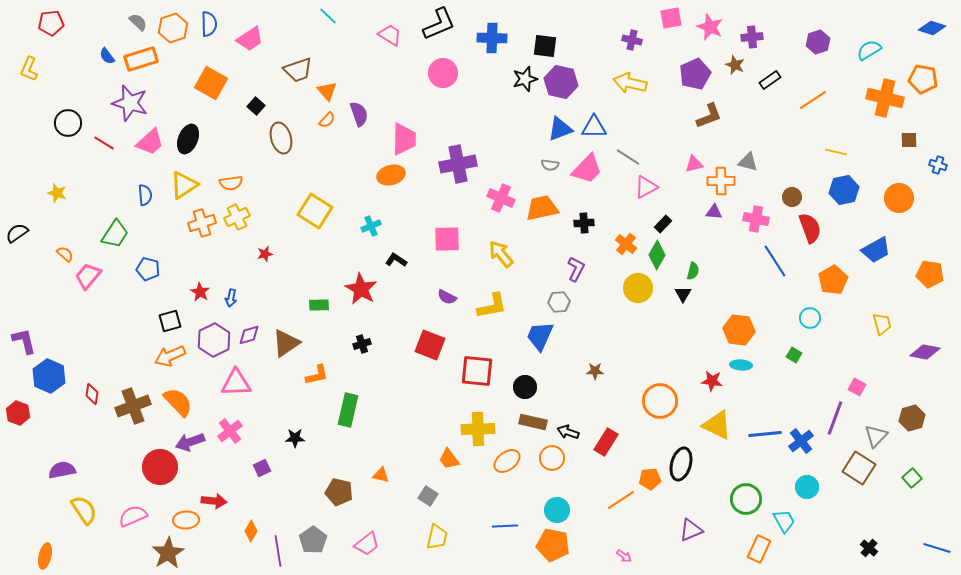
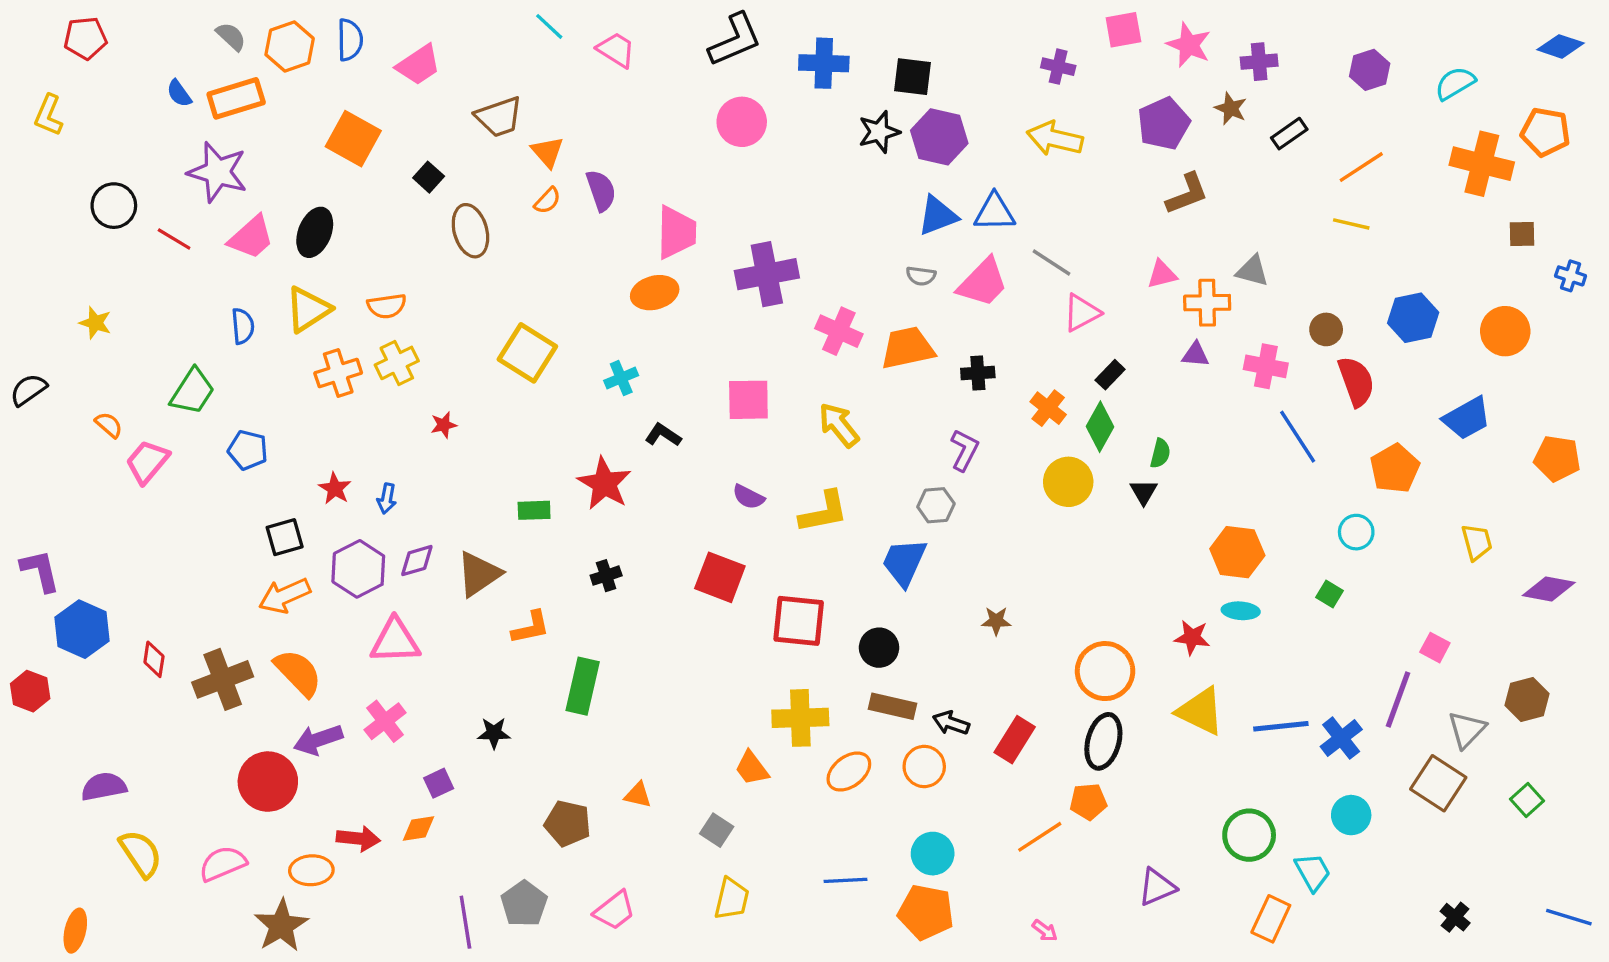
pink trapezoid: (390, 35) -> (616, 50), moved
yellow line: (836, 152) -> (1351, 224), moved
black ellipse: (681, 464) -> (1103, 741), moved
orange diamond: (251, 531) -> (419, 828), moved, turned 50

